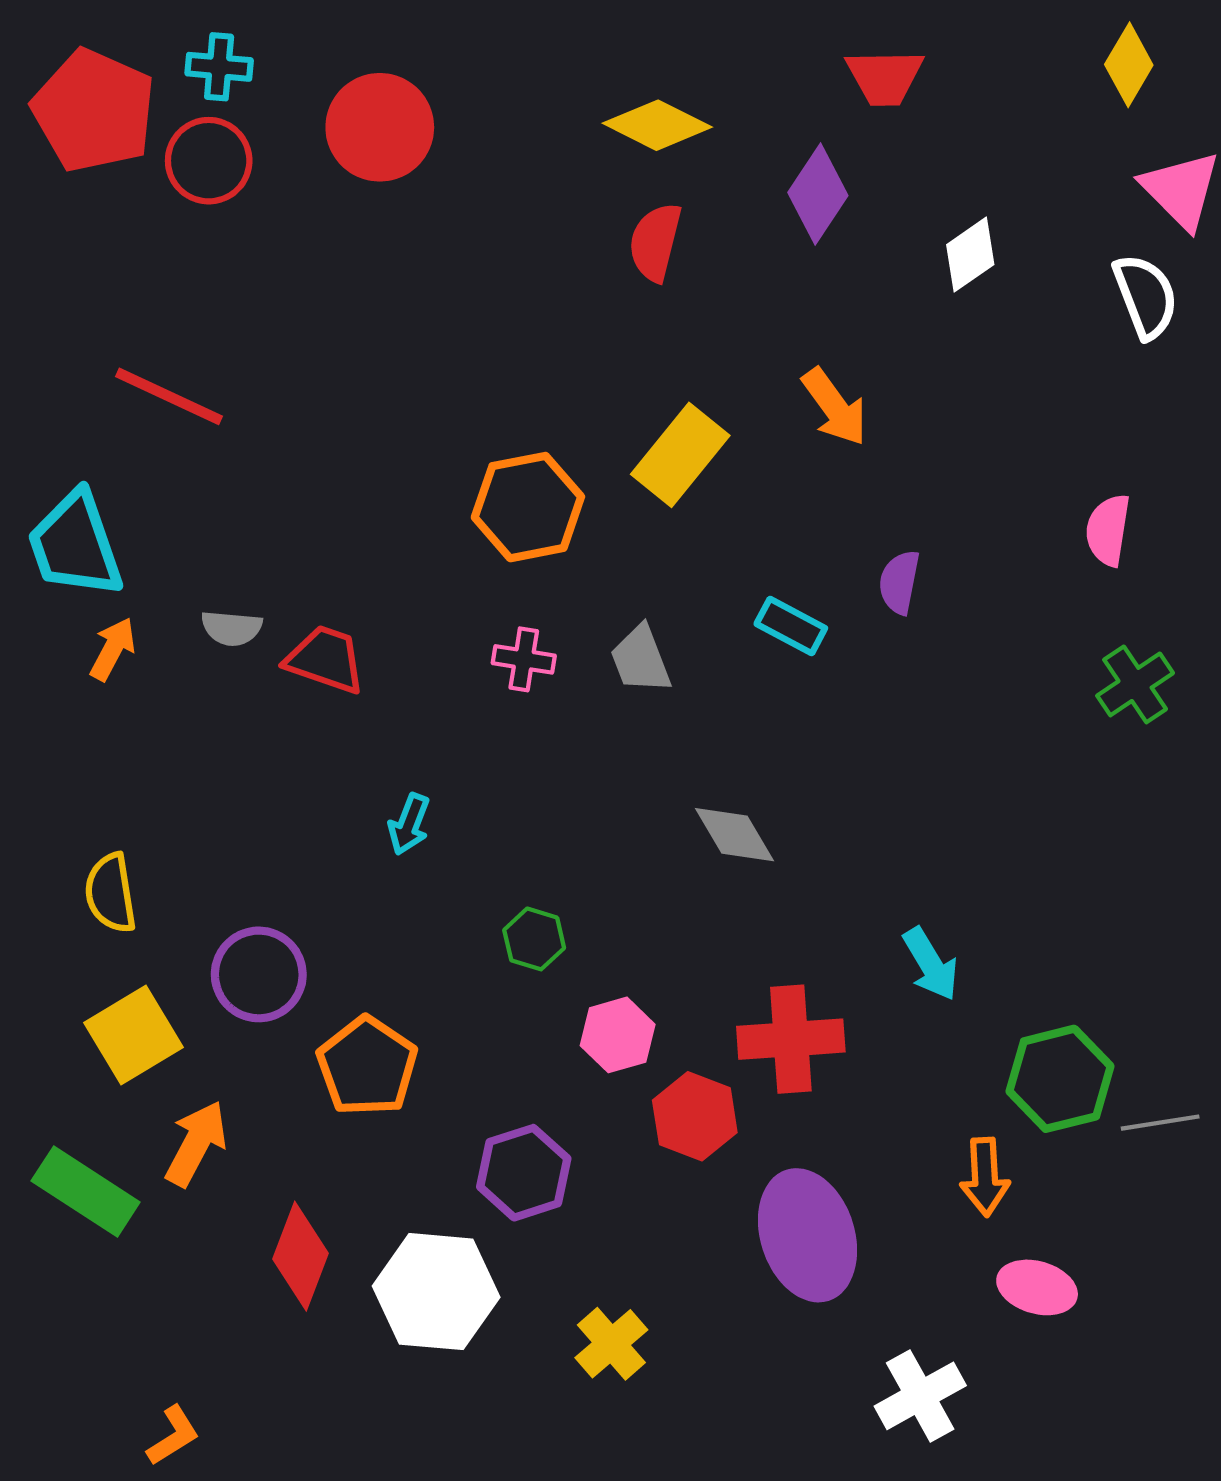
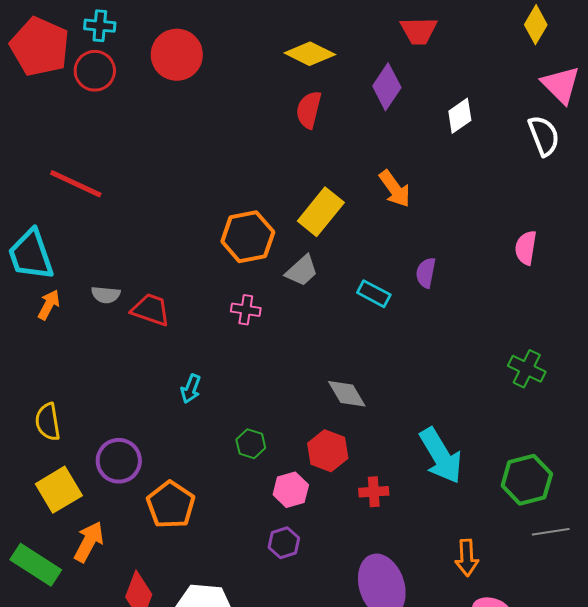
gray trapezoid: (641, 659) -> (302, 271), moved, turned -111
green cross: (1135, 684) -> (527, 369), moved, turned -30
cyan arrow: (931, 964) -> (441, 456), size x1.6
red cross: (791, 1039) -> (374, 492), size x0.6
green hexagon: (1060, 1079) -> (527, 480), moved
red hexagon: (695, 1116) -> (328, 451), moved
purple hexagon: (524, 1173) -> (284, 543), moved, size x0.7

